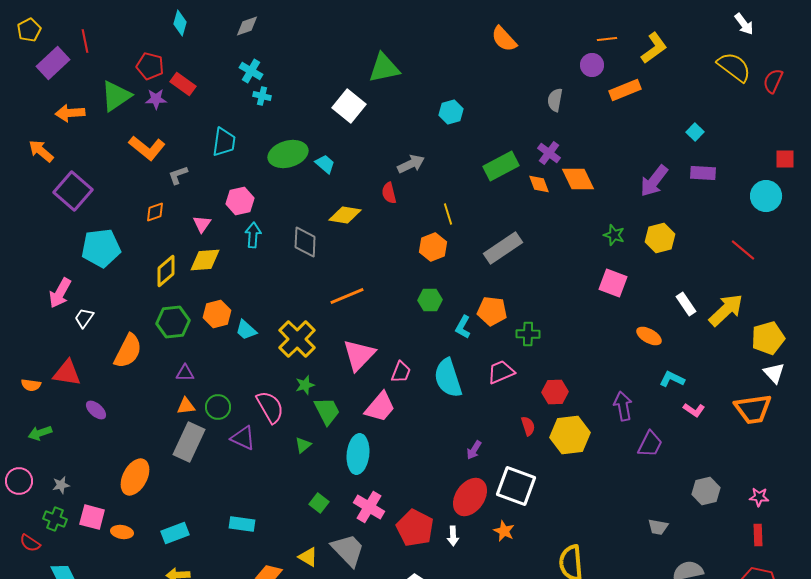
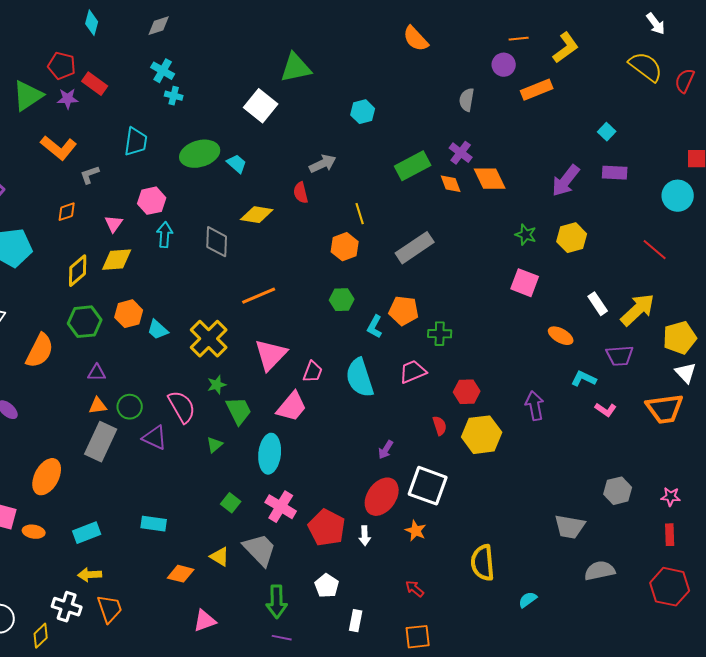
purple trapezoid: (650, 444) -> (620, 356), moved, turned 60
gray trapezoid: (658, 527) -> (570, 527), size x1.5

